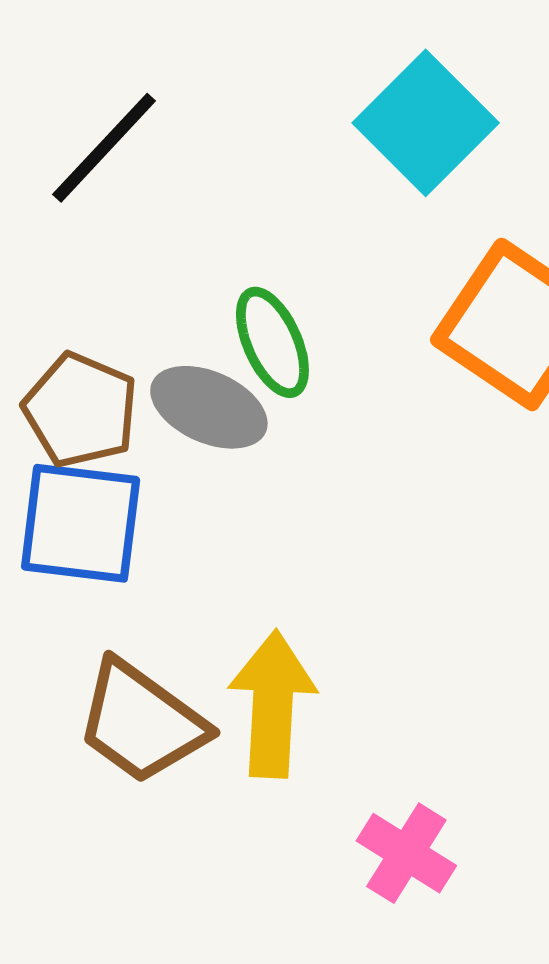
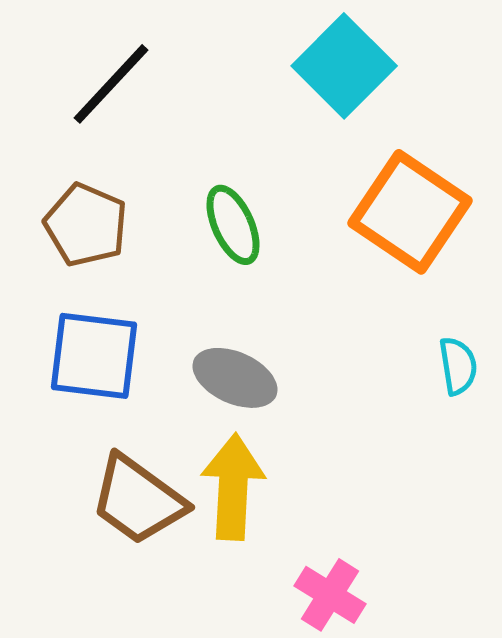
gray ellipse: (209, 407) -> (235, 378), moved
brown pentagon: (81, 410) -> (86, 225), moved

